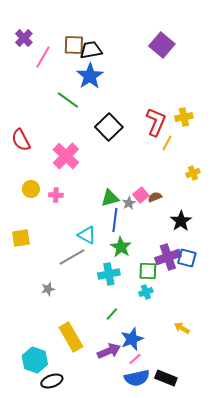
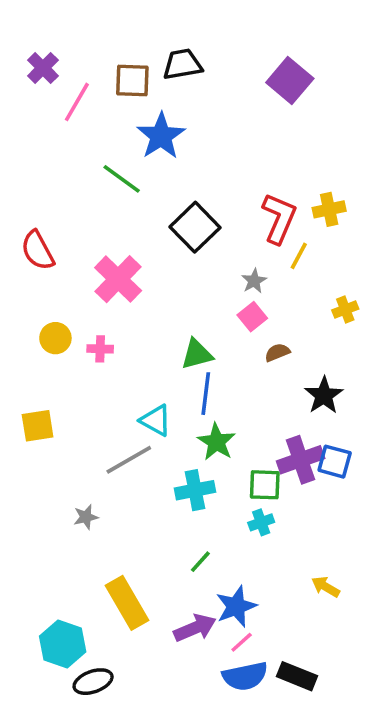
black trapezoid: (91, 50) -> (182, 64), moved
pink square: (141, 195) -> (252, 317), moved
gray star: (129, 203) -> (254, 281), moved

